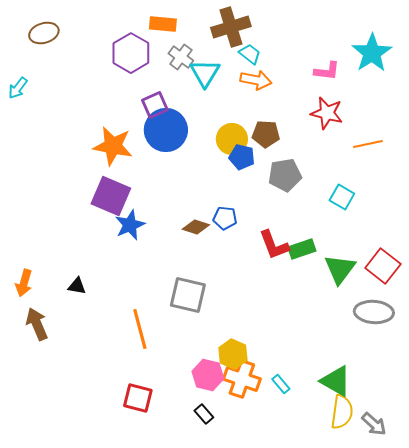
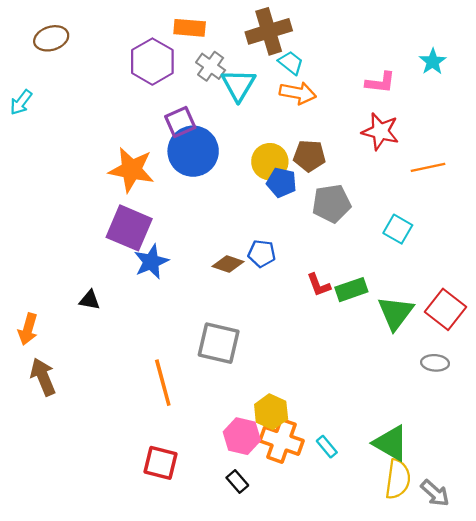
cyan star: (372, 53) -> (433, 62), size x0.6
red L-shape: (274, 245) -> (319, 285), size x0.7
black triangle: (77, 286) -> (90, 300), moved
gray ellipse: (374, 312) -> (435, 363), size x0.6

